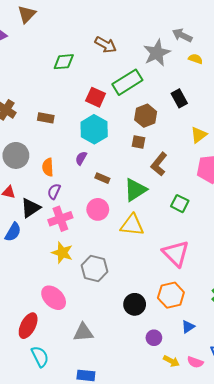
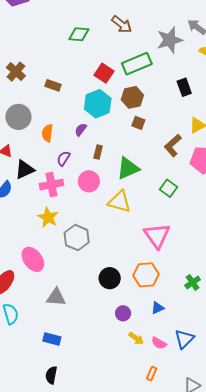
brown hexagon: (146, 116) -> (132, 97), moved
brown L-shape: (159, 164) -> (173, 146), moved
brown rectangle: (102, 178) -> (98, 152), turned 72
purple semicircle: (54, 191) -> (64, 158), moved

